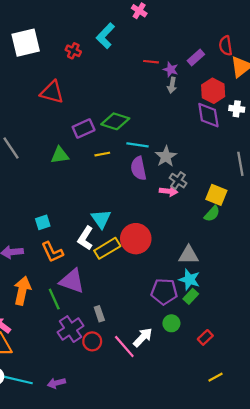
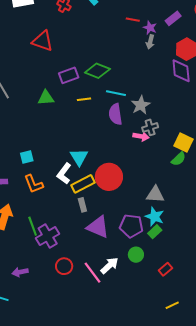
gray cross: (178, 181) -> (150, 127), turned 35
purple triangle: (72, 281) -> (98, 227), moved
gray rectangle: (99, 314) -> (82, 205), moved
purple cross: (70, 329) -> (48, 236), moved
purple arrow: (56, 383) -> (20, 272), moved

